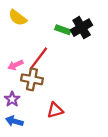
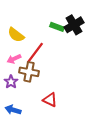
yellow semicircle: (18, 18) -> (16, 35), moved
purple star: (12, 99) -> (11, 82), moved
red triangle: (55, 110) -> (50, 100), turned 42

